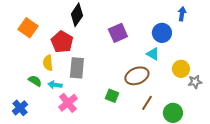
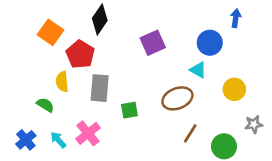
orange square: (28, 28) -> (50, 32), moved
gray star: (195, 82) -> (254, 124), moved
cyan arrow: (55, 85) -> (58, 140), moved, turned 40
green square: (112, 96) -> (129, 110), moved, turned -32

